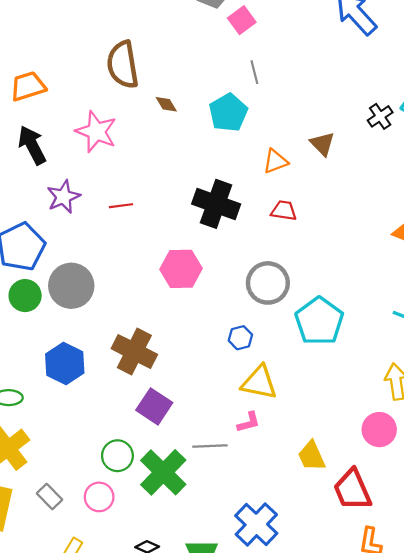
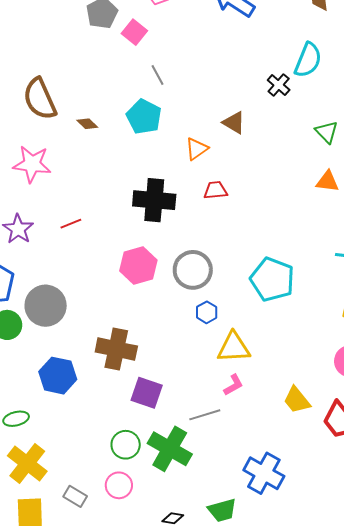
gray circle: (268, 283) -> (193, 270), moved

